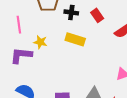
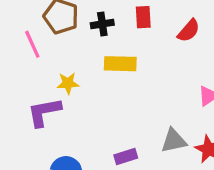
red rectangle: (97, 15) -> (143, 17), turned 48
pink line: (19, 25) -> (32, 44), moved

